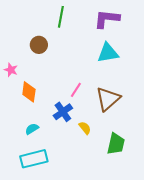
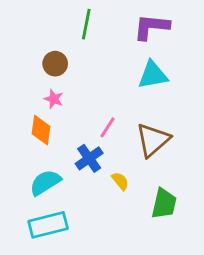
pink star: (11, 70) -> (54, 99), moved
cyan semicircle: (32, 129) -> (45, 182), size x1.6

